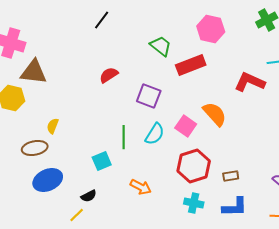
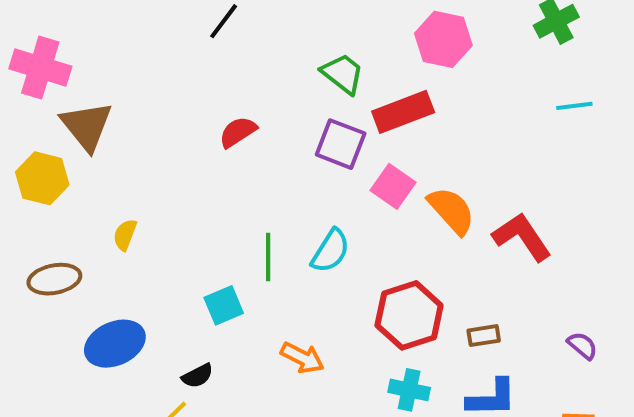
brown triangle: (34, 72) -> (87, 126), turned 44
red L-shape: (250, 82) -> (522, 237), moved, turned 32
purple square: (149, 96) -> (341, 144), moved
pink square: (186, 126) -> (393, 186), moved
brown ellipse: (35, 148) -> (54, 279), moved

